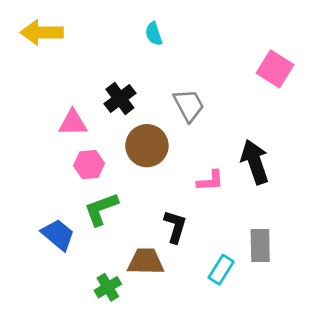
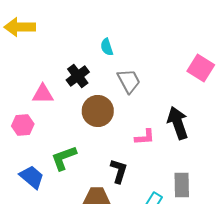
cyan semicircle: (154, 34) -> (107, 47), moved
pink square: (275, 69) -> (201, 68), moved
pink hexagon: (89, 165) -> (23, 125), moved

